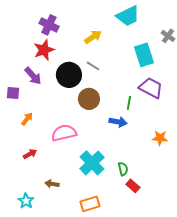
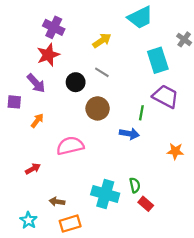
black circle: (69, 75) -> (76, 82), size x0.7
orange arrow: (27, 119) -> (37, 121), moved
cyan cross: (92, 163) -> (105, 194), moved, turned -30
orange rectangle: (90, 204) -> (70, 224), moved

